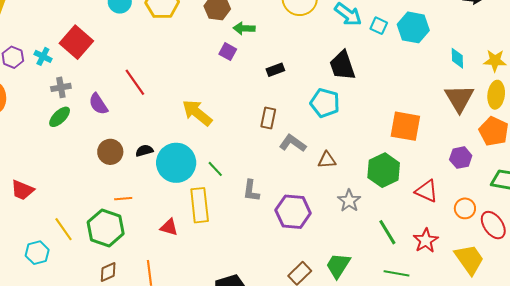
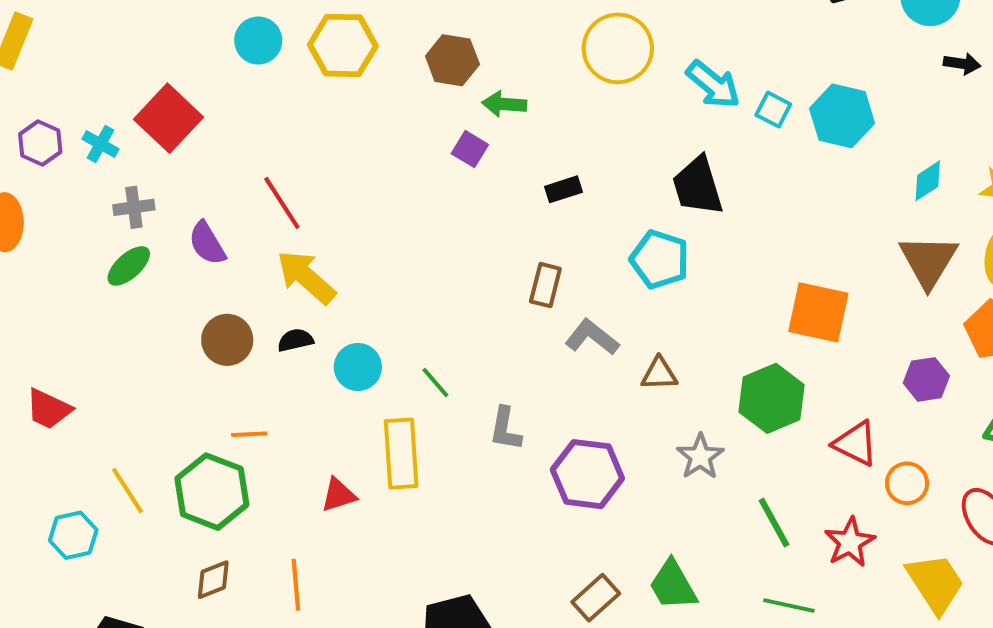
cyan diamond: (457, 58) -> (928, 181), turned 55
yellow arrow: (197, 113) -> (306, 277), moved
cyan circle: (176, 163) -> (358, 367), size x0.6
orange circle: (465, 208) -> (907, 483), moved
red triangle: (169, 227) -> (339, 495), turned -36
green trapezoid: (338, 266) -> (673, 585), turned -64

